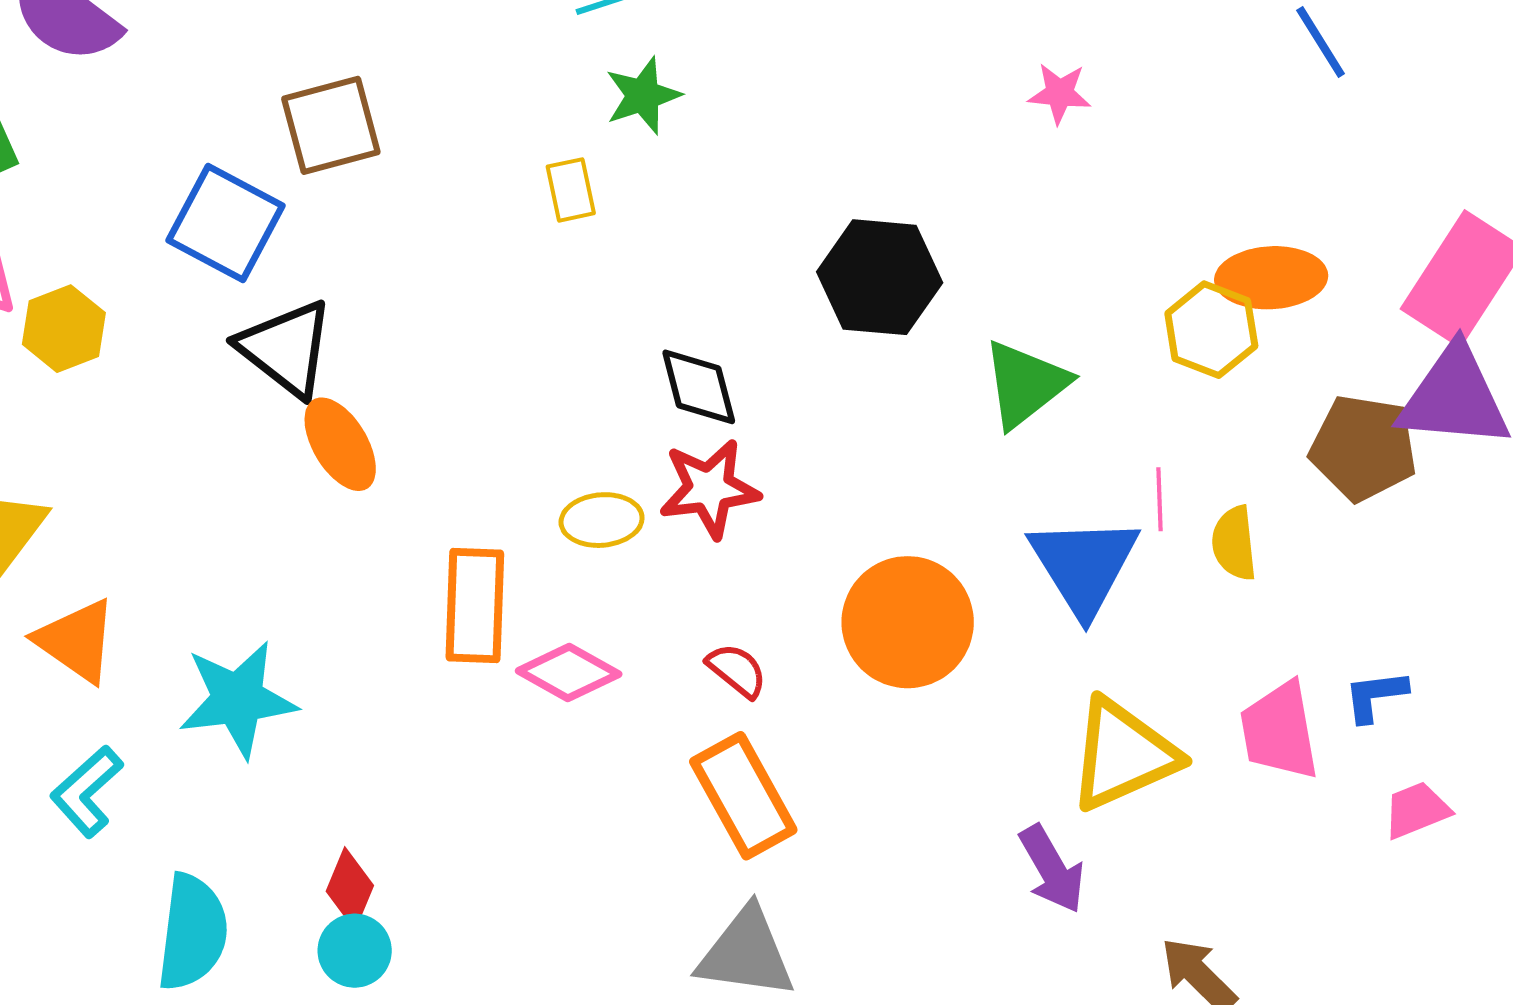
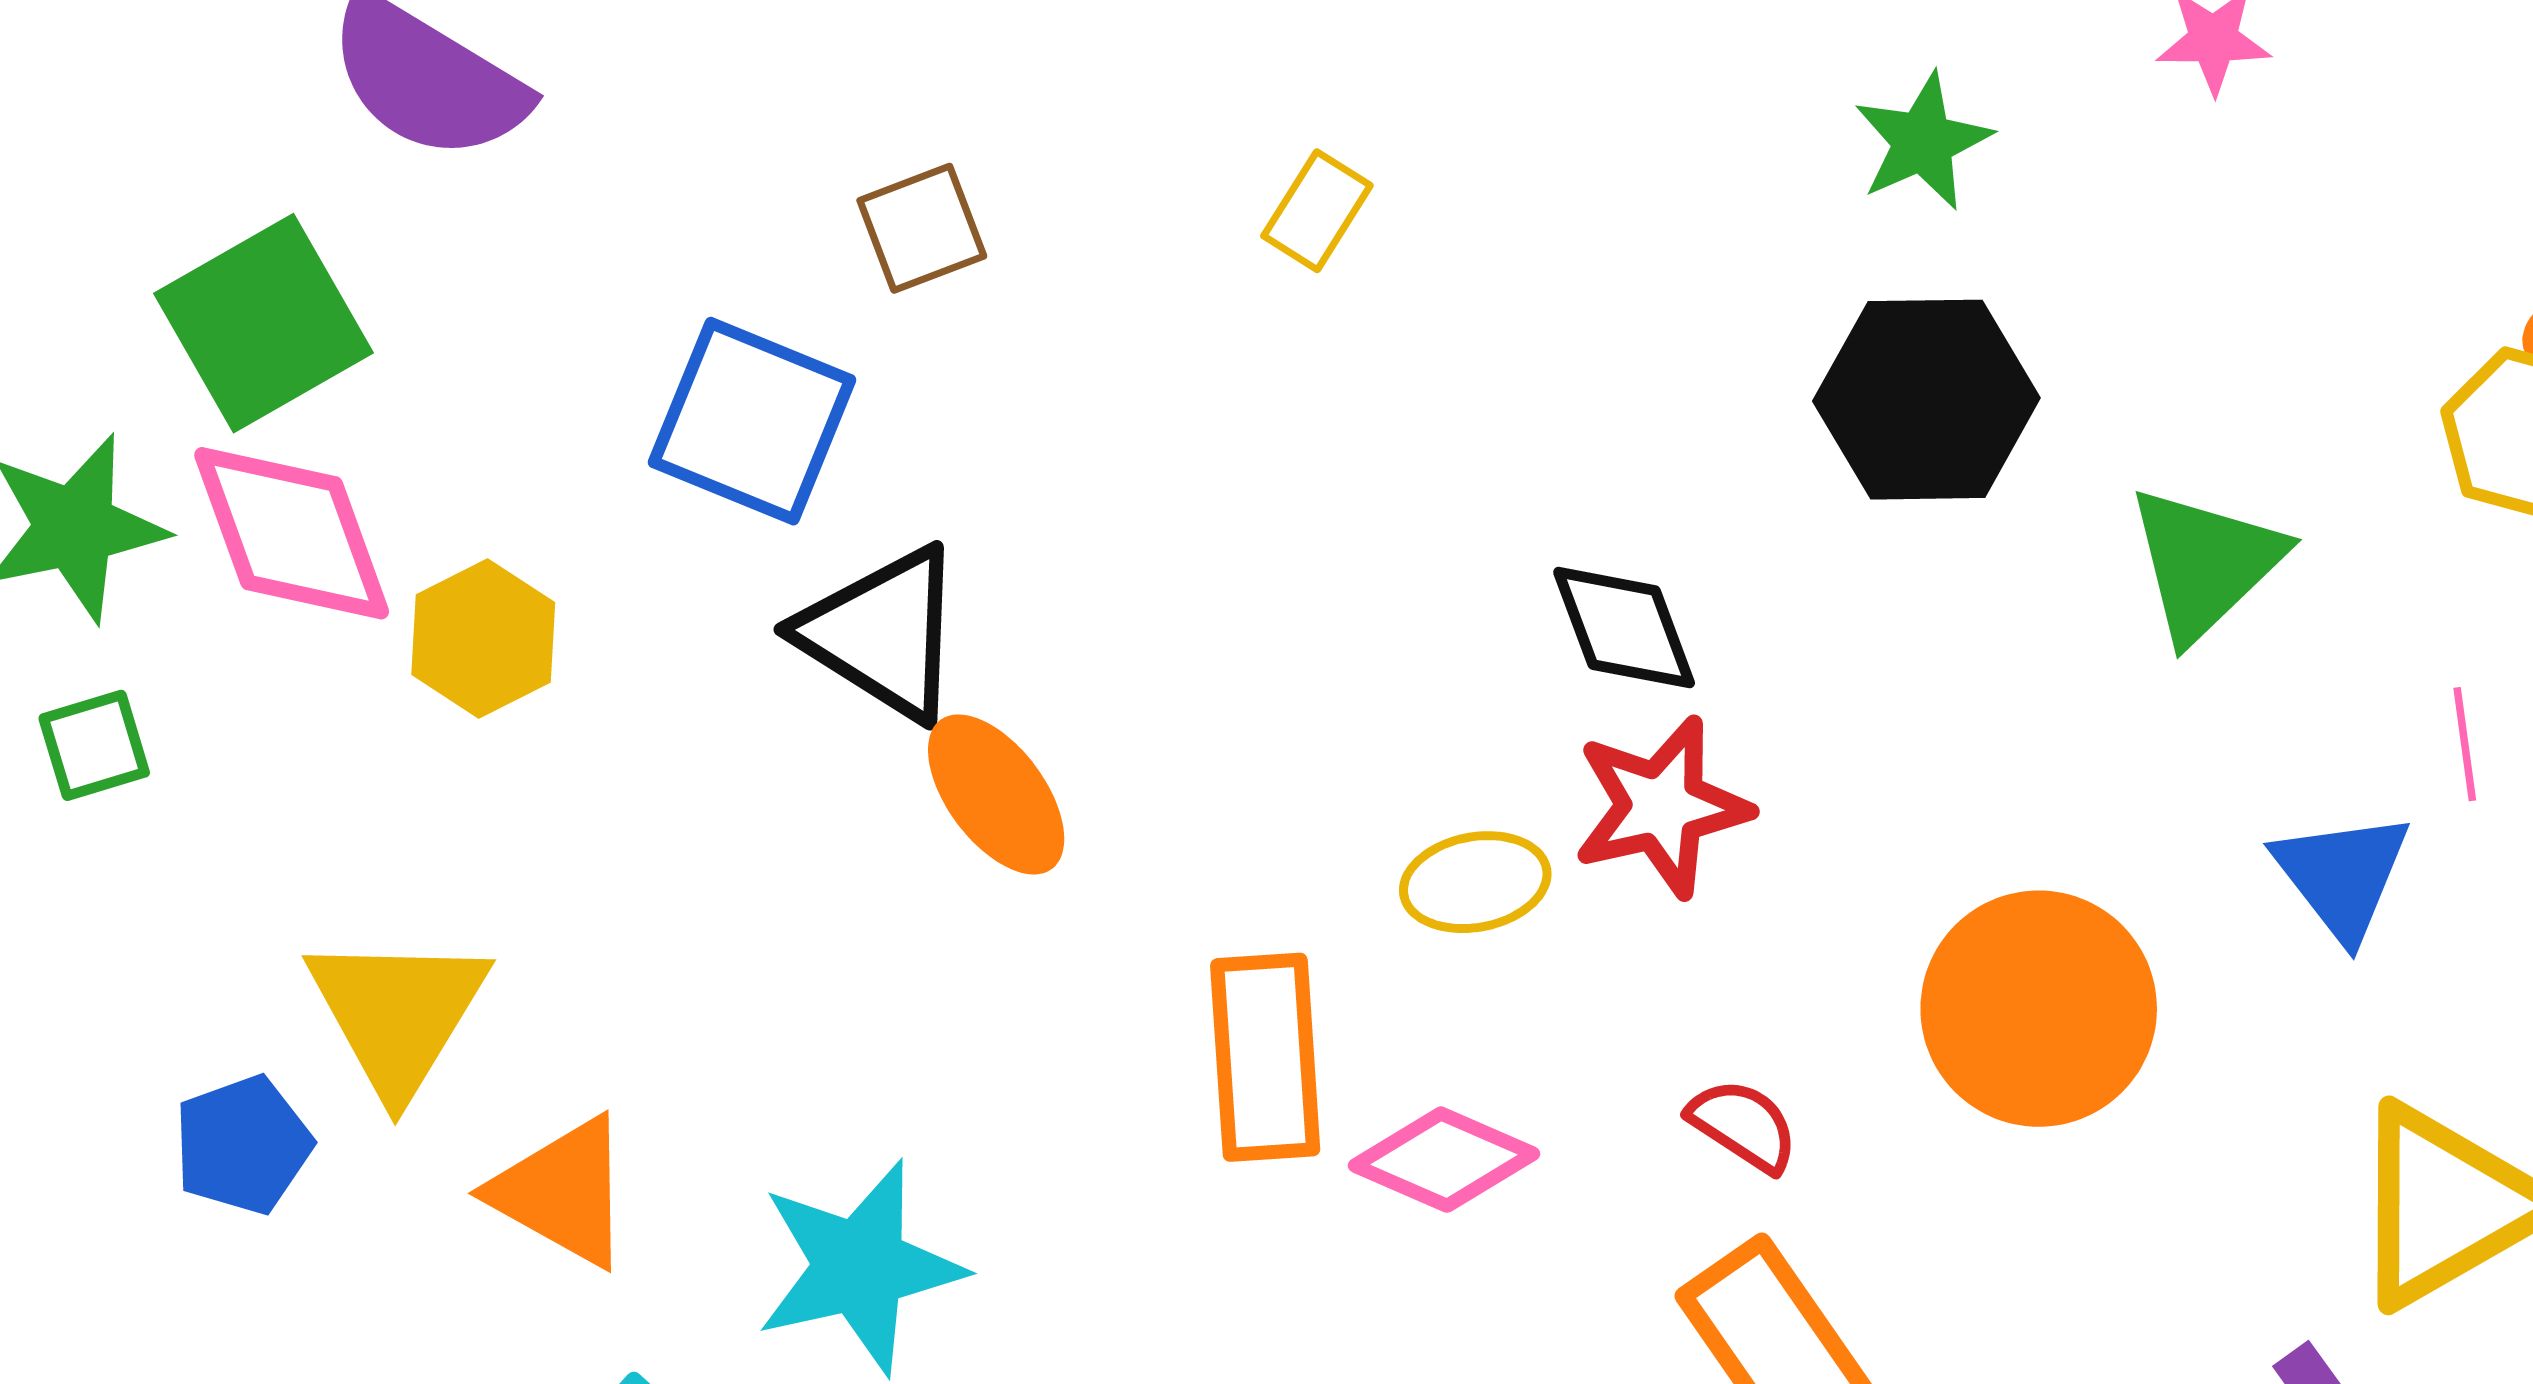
green star: (643, 96) -> (1923, 142), moved
brown square: (331, 125) -> (922, 228), size x0.7
yellow rectangle: (571, 190) -> (1317, 211), moved, turned 50
blue triangle: (1084, 565) -> (2342, 876), size x0.7

